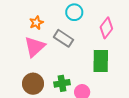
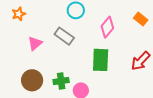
orange star: (36, 23) -> (19, 14), moved
pink triangle: (35, 47) -> (35, 43), size x0.7

